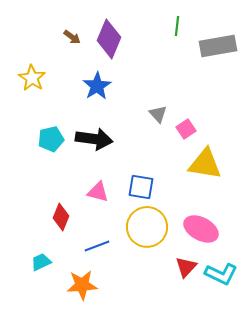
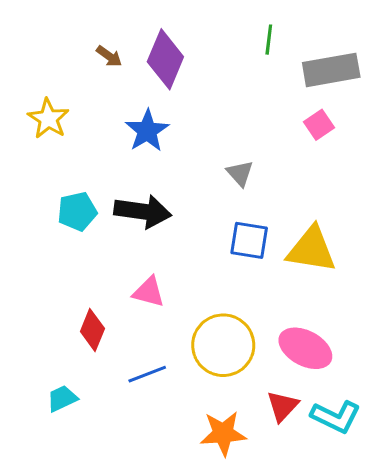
pink square: (186, 129) -> (319, 125), moved
blue square: (141, 187) -> (249, 240), moved
orange star: (82, 285) -> (223, 433), moved

